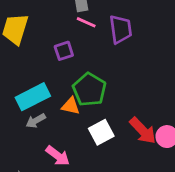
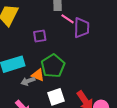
pink line: (86, 22) -> (68, 19), moved
gray arrow: (36, 121) -> (28, 81), moved

